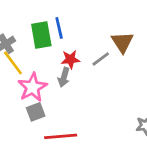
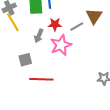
gray arrow: (64, 77) -> (39, 36), moved
pink star: (32, 87) -> (61, 45), moved

